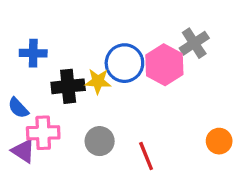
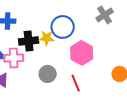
pink hexagon: (164, 65) -> (82, 53), moved
pink cross: (43, 133) -> (14, 58), moved

